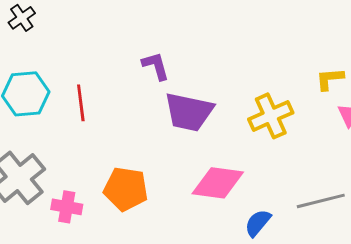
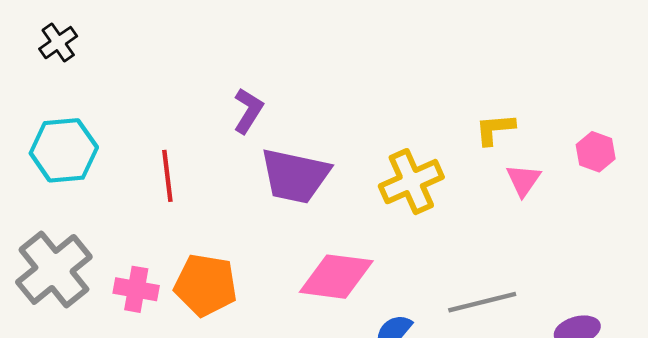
purple L-shape: (156, 66) -> (248, 111), turned 48
red line: (81, 103) -> (167, 176), moved
pink cross: (67, 207) -> (136, 289), moved

